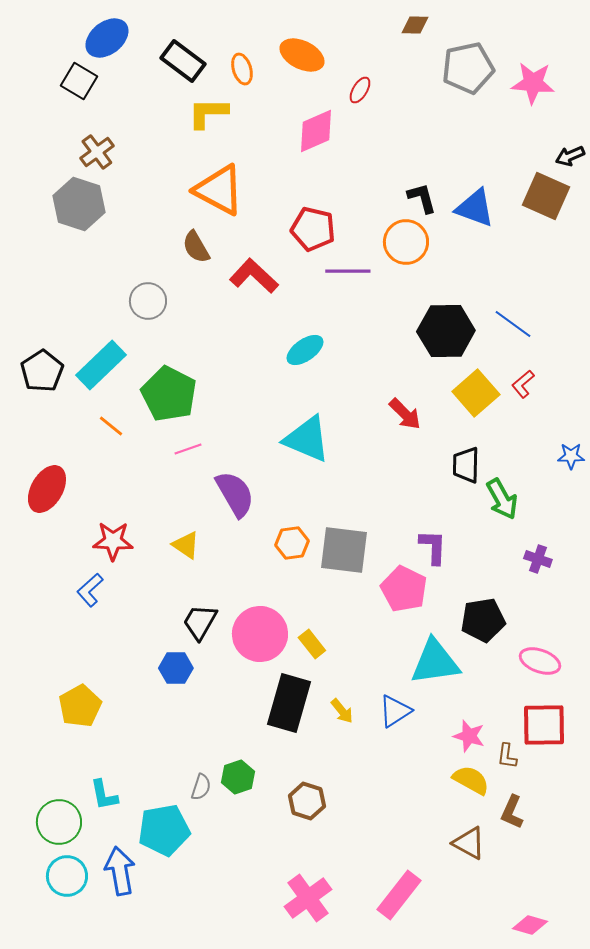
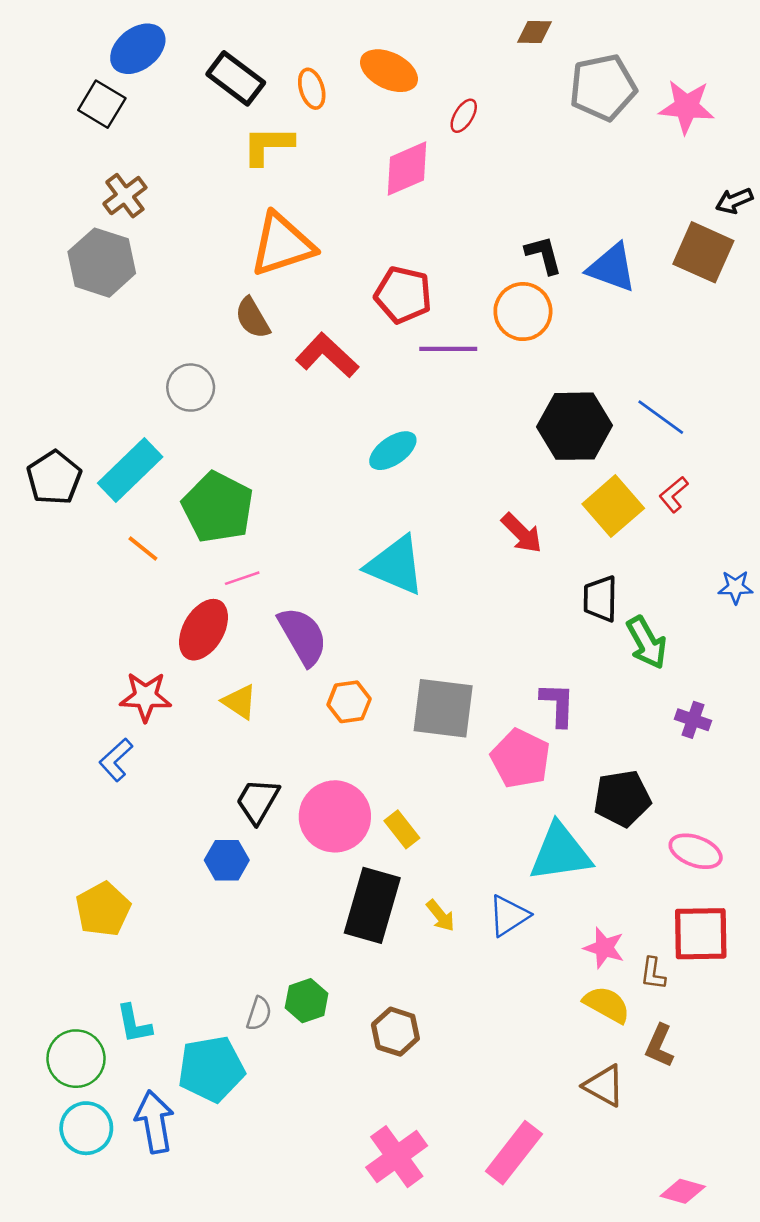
orange triangle: (219, 190) -> (282, 245), turned -46
red ellipse: (47, 489) -> (204, 630), moved
orange hexagon: (292, 543) -> (349, 702), moved

